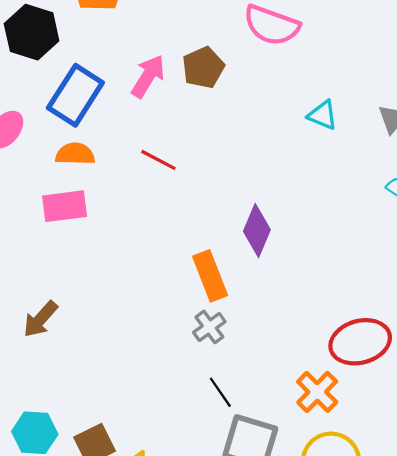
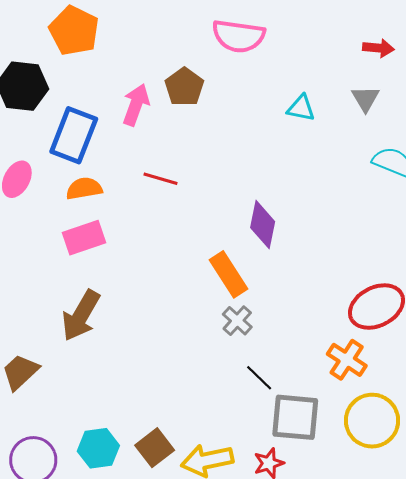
brown arrow: (40, 319) -> (81, 315), moved, size x1.4

